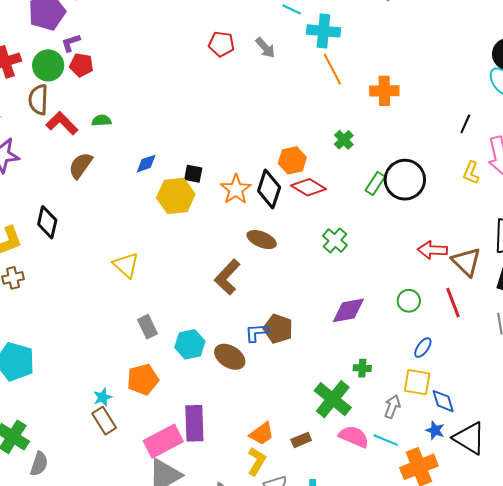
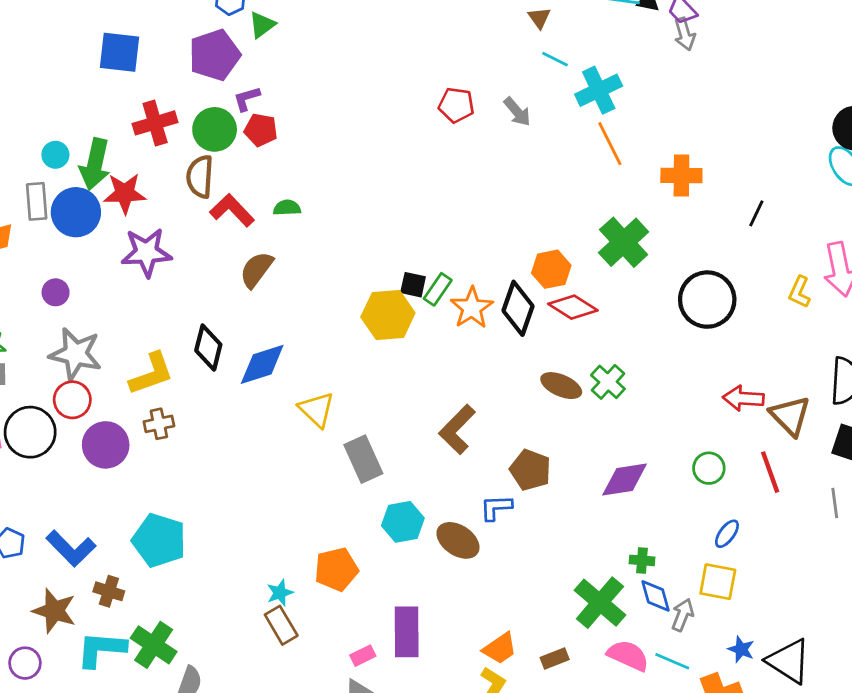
cyan cross: (323, 31) -> (599, 90), turned -32
black line: (465, 124) -> (756, 213), moved
green cross: (344, 140) -> (624, 242), size x1.8
blue diamond: (146, 164) -> (262, 364), moved, size x1.6
green rectangle: (375, 183) -> (438, 289), moved
brown ellipse: (262, 240) -> (561, 386), moved
gray rectangle: (148, 327) -> (363, 459), moved, size x1.4
brown pentagon: (278, 329) -> (530, 470), moved
blue diamond: (443, 401) -> (656, 596), moved
pink rectangle: (163, 441) -> (363, 656), size x0.5

